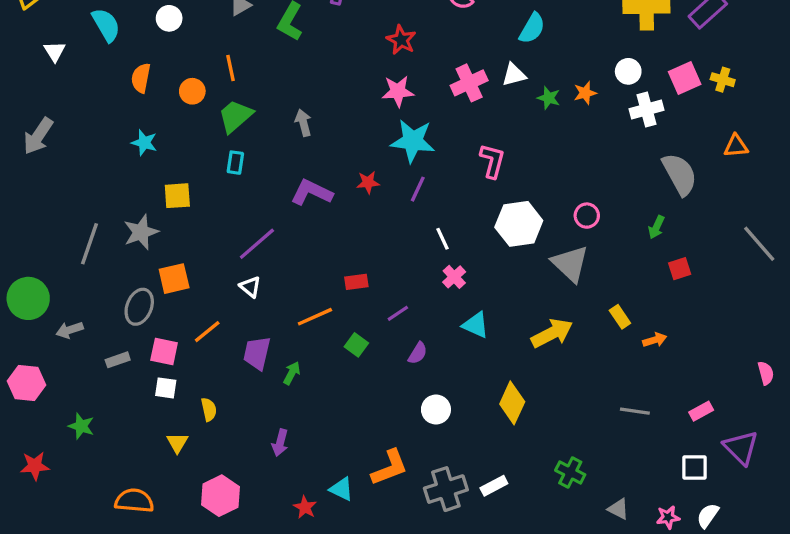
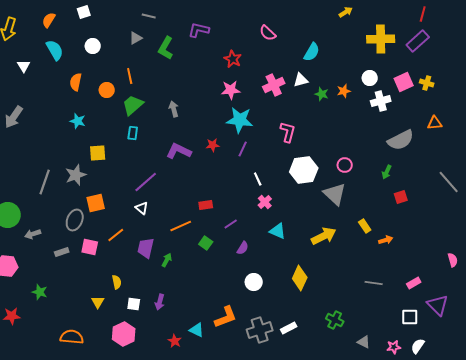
gray semicircle: (680, 174) -> (401, 140), turned 92
white square: (166, 388) -> (134, 304), moved

